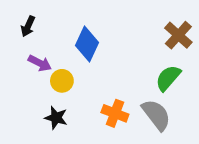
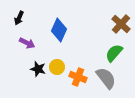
yellow circle: (62, 81) -> (57, 67), moved
black star: (56, 118) -> (38, 69), moved

